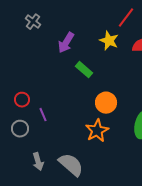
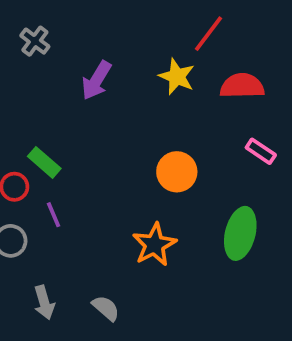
green rectangle: (84, 70) -> (44, 162), moved
orange circle: (106, 103) -> (177, 172), moved
gray semicircle: (71, 165) -> (106, 308), size x0.6

